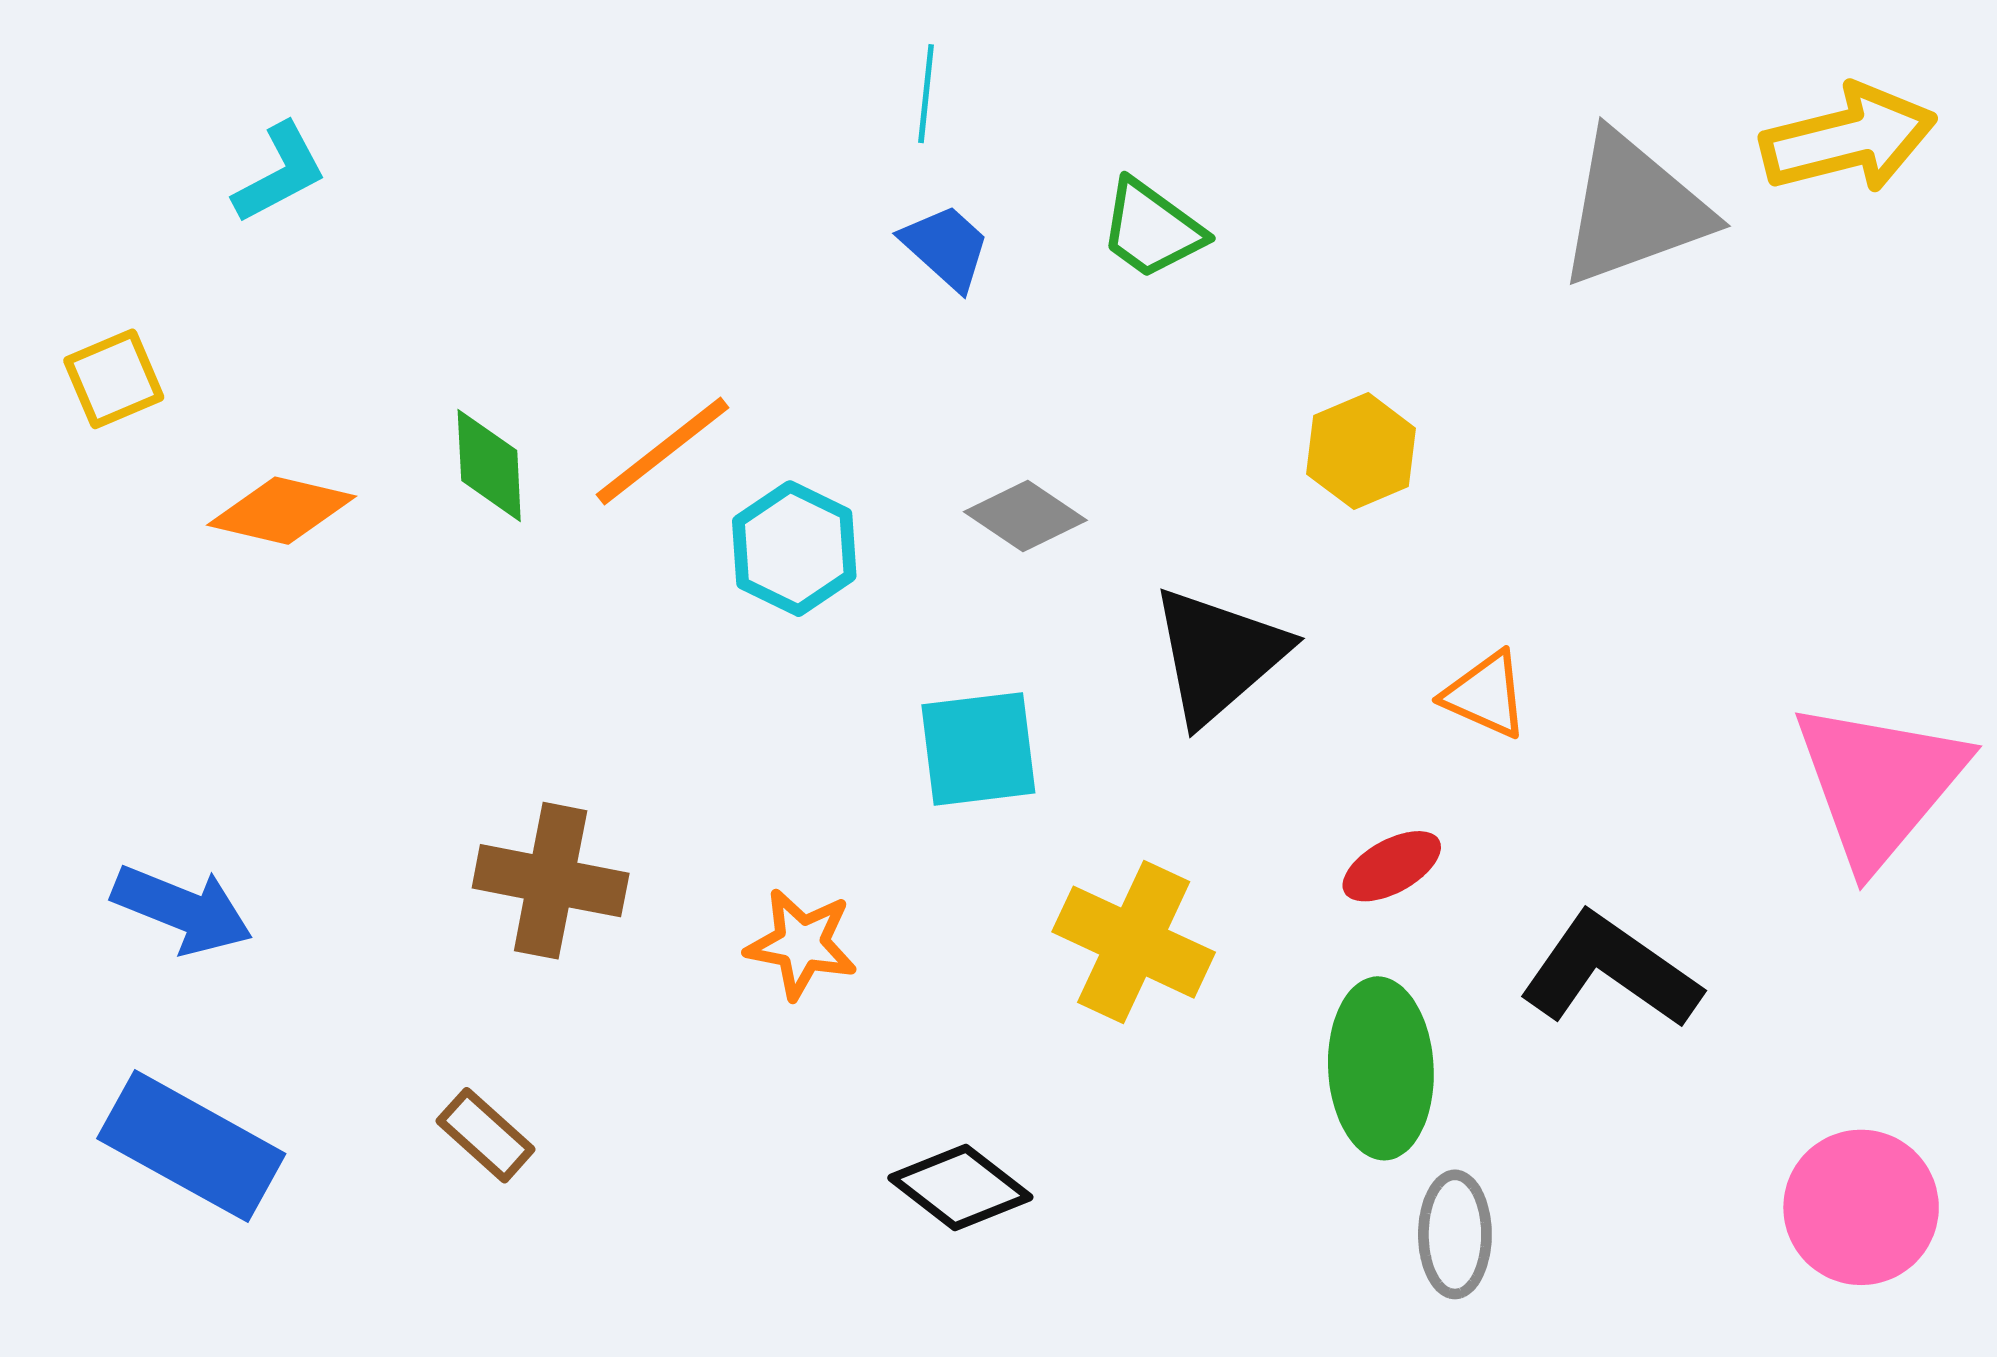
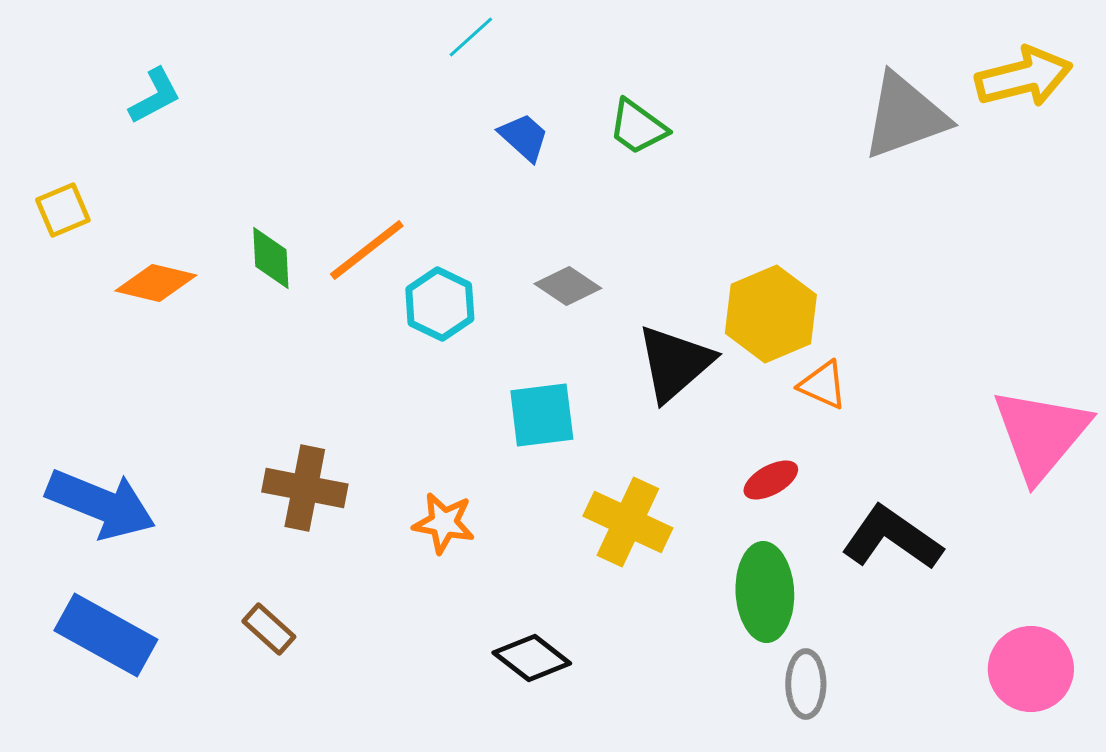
cyan line: (926, 94) -> (471, 37), moved, turned 42
yellow hexagon: (1361, 451) -> (771, 314), moved, size x1.5
blue arrow: (182, 910) -> (101, 504), size x1.4

